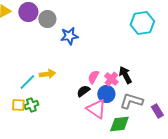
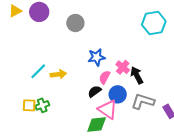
gray circle: (47, 19) -> (75, 23), moved
blue star: (69, 36) -> (97, 57), moved
pink cross: (111, 79) -> (123, 67), moved
cyan line: (27, 82) -> (38, 71), moved
green diamond: (119, 124) -> (97, 125), moved

